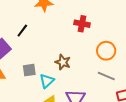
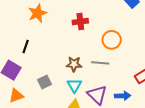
gray line: (106, 76) -> (100, 63), moved
cyan triangle: (47, 81) -> (74, 85), moved

